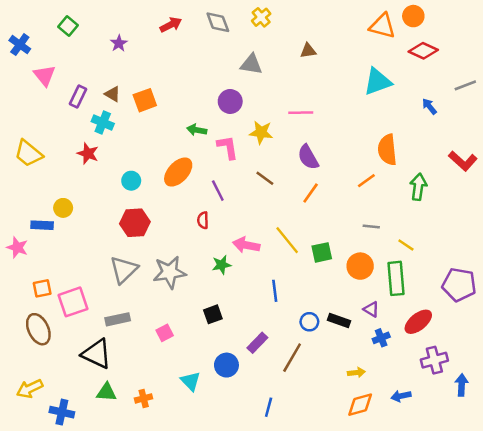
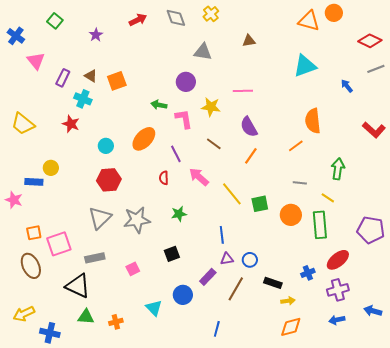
red diamond: (423, 51) -> (370, 41), moved
green arrow: (418, 187) -> (338, 169), moved
pink arrow: (246, 245) -> (199, 177), moved, turned 30
purple triangle: (371, 309) -> (227, 259), moved, turned -40
black rectangle: (339, 321) -> (273, 283), moved
purple cross: (434, 360) -> (338, 290), moved
blue arrow: (462, 385) -> (373, 311), turned -78
blue arrow: (401, 396) -> (337, 320), moved

